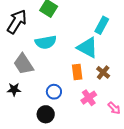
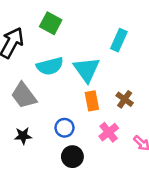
cyan triangle: (87, 48) -> (86, 70), moved, turned 30
black star: (14, 89) -> (23, 136), moved
black circle: (46, 114) -> (72, 157), moved

